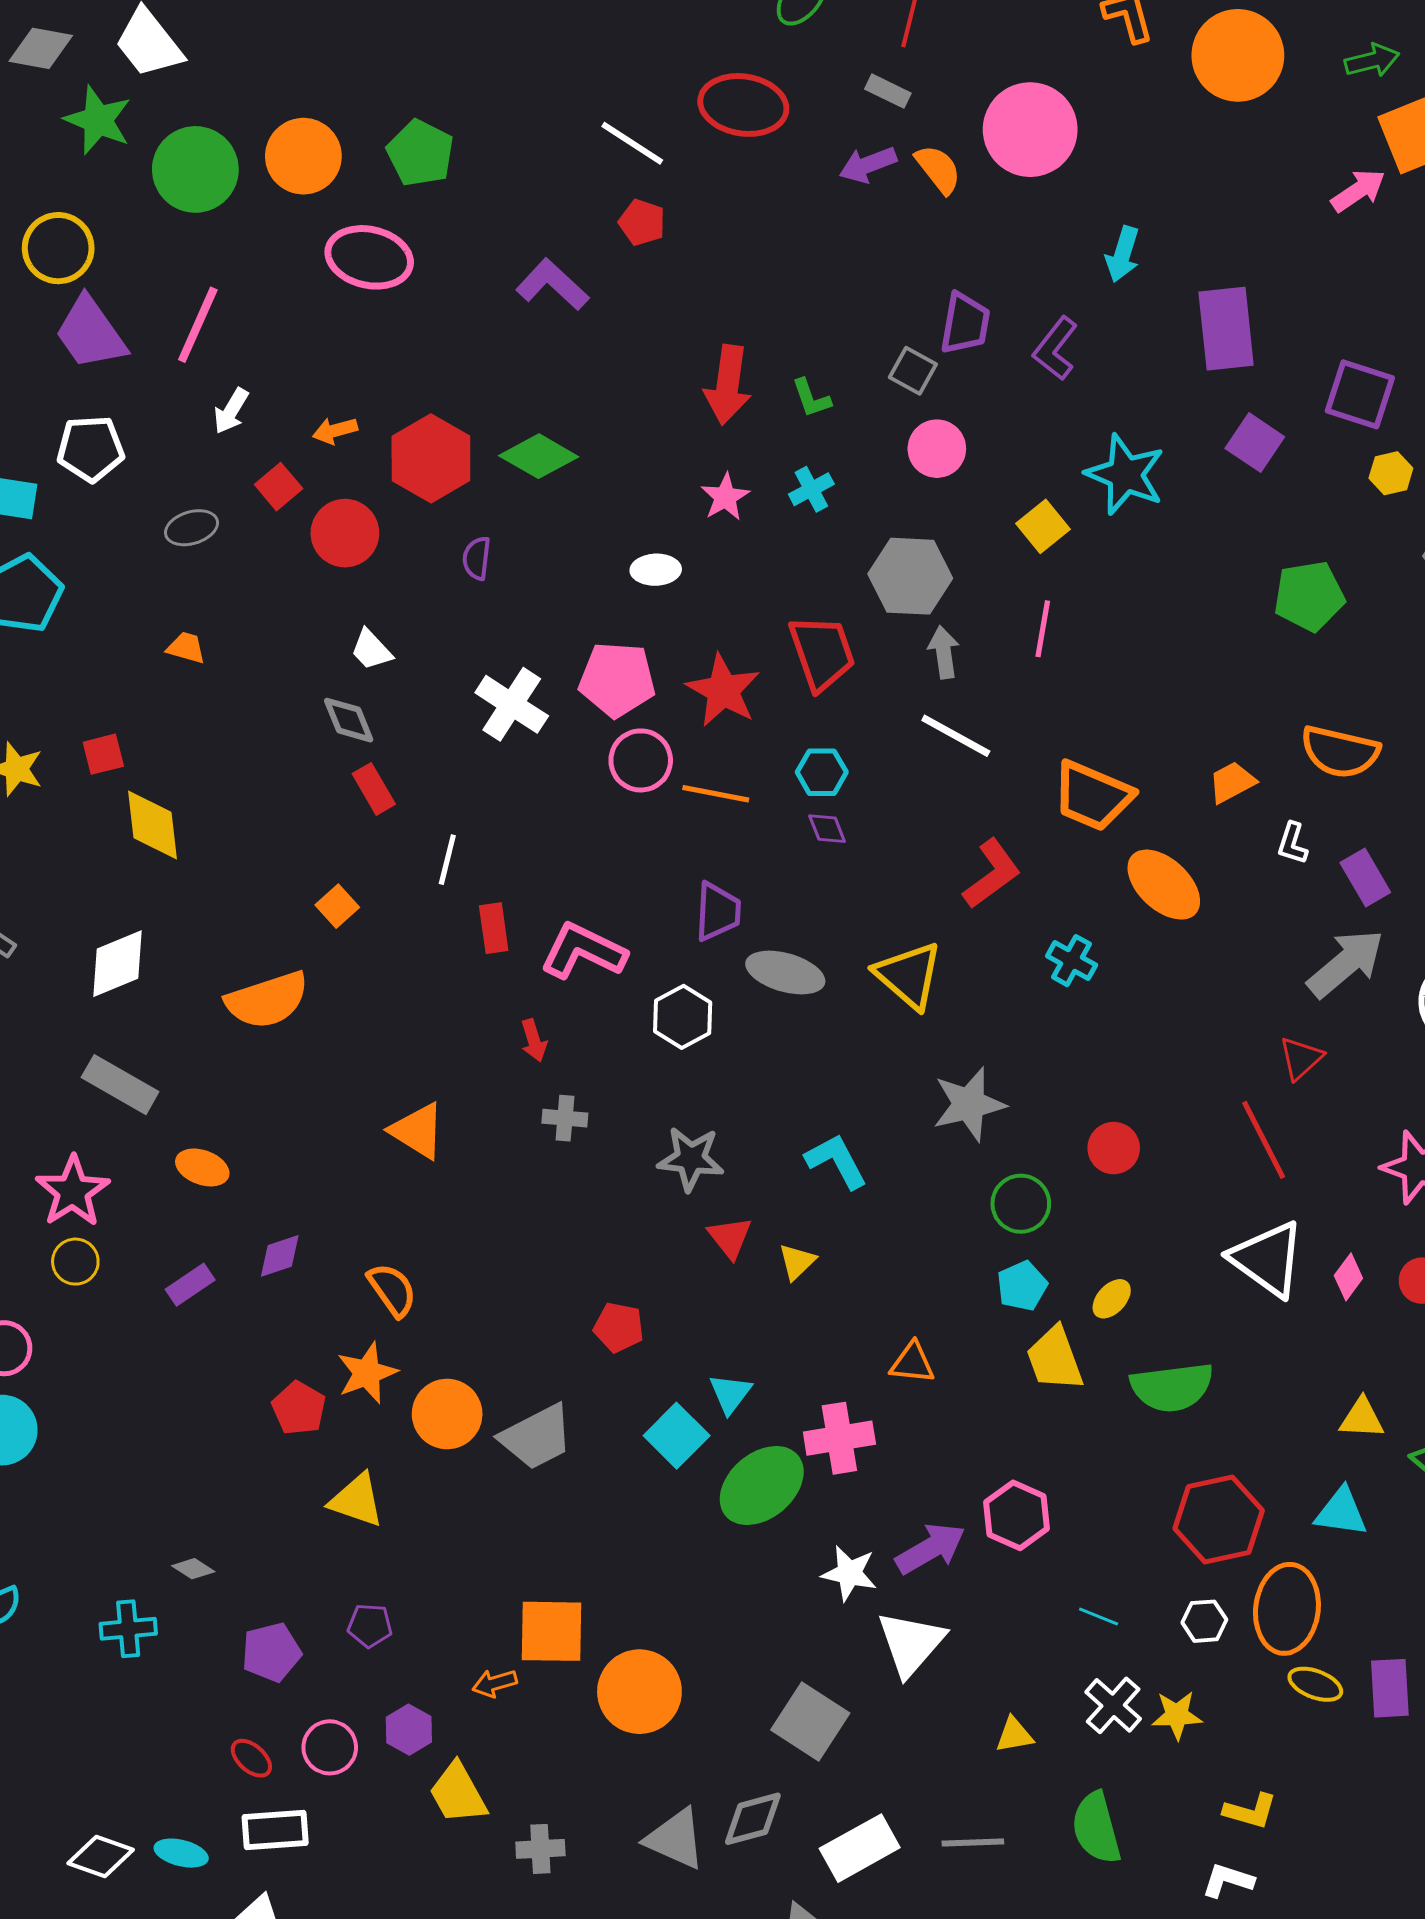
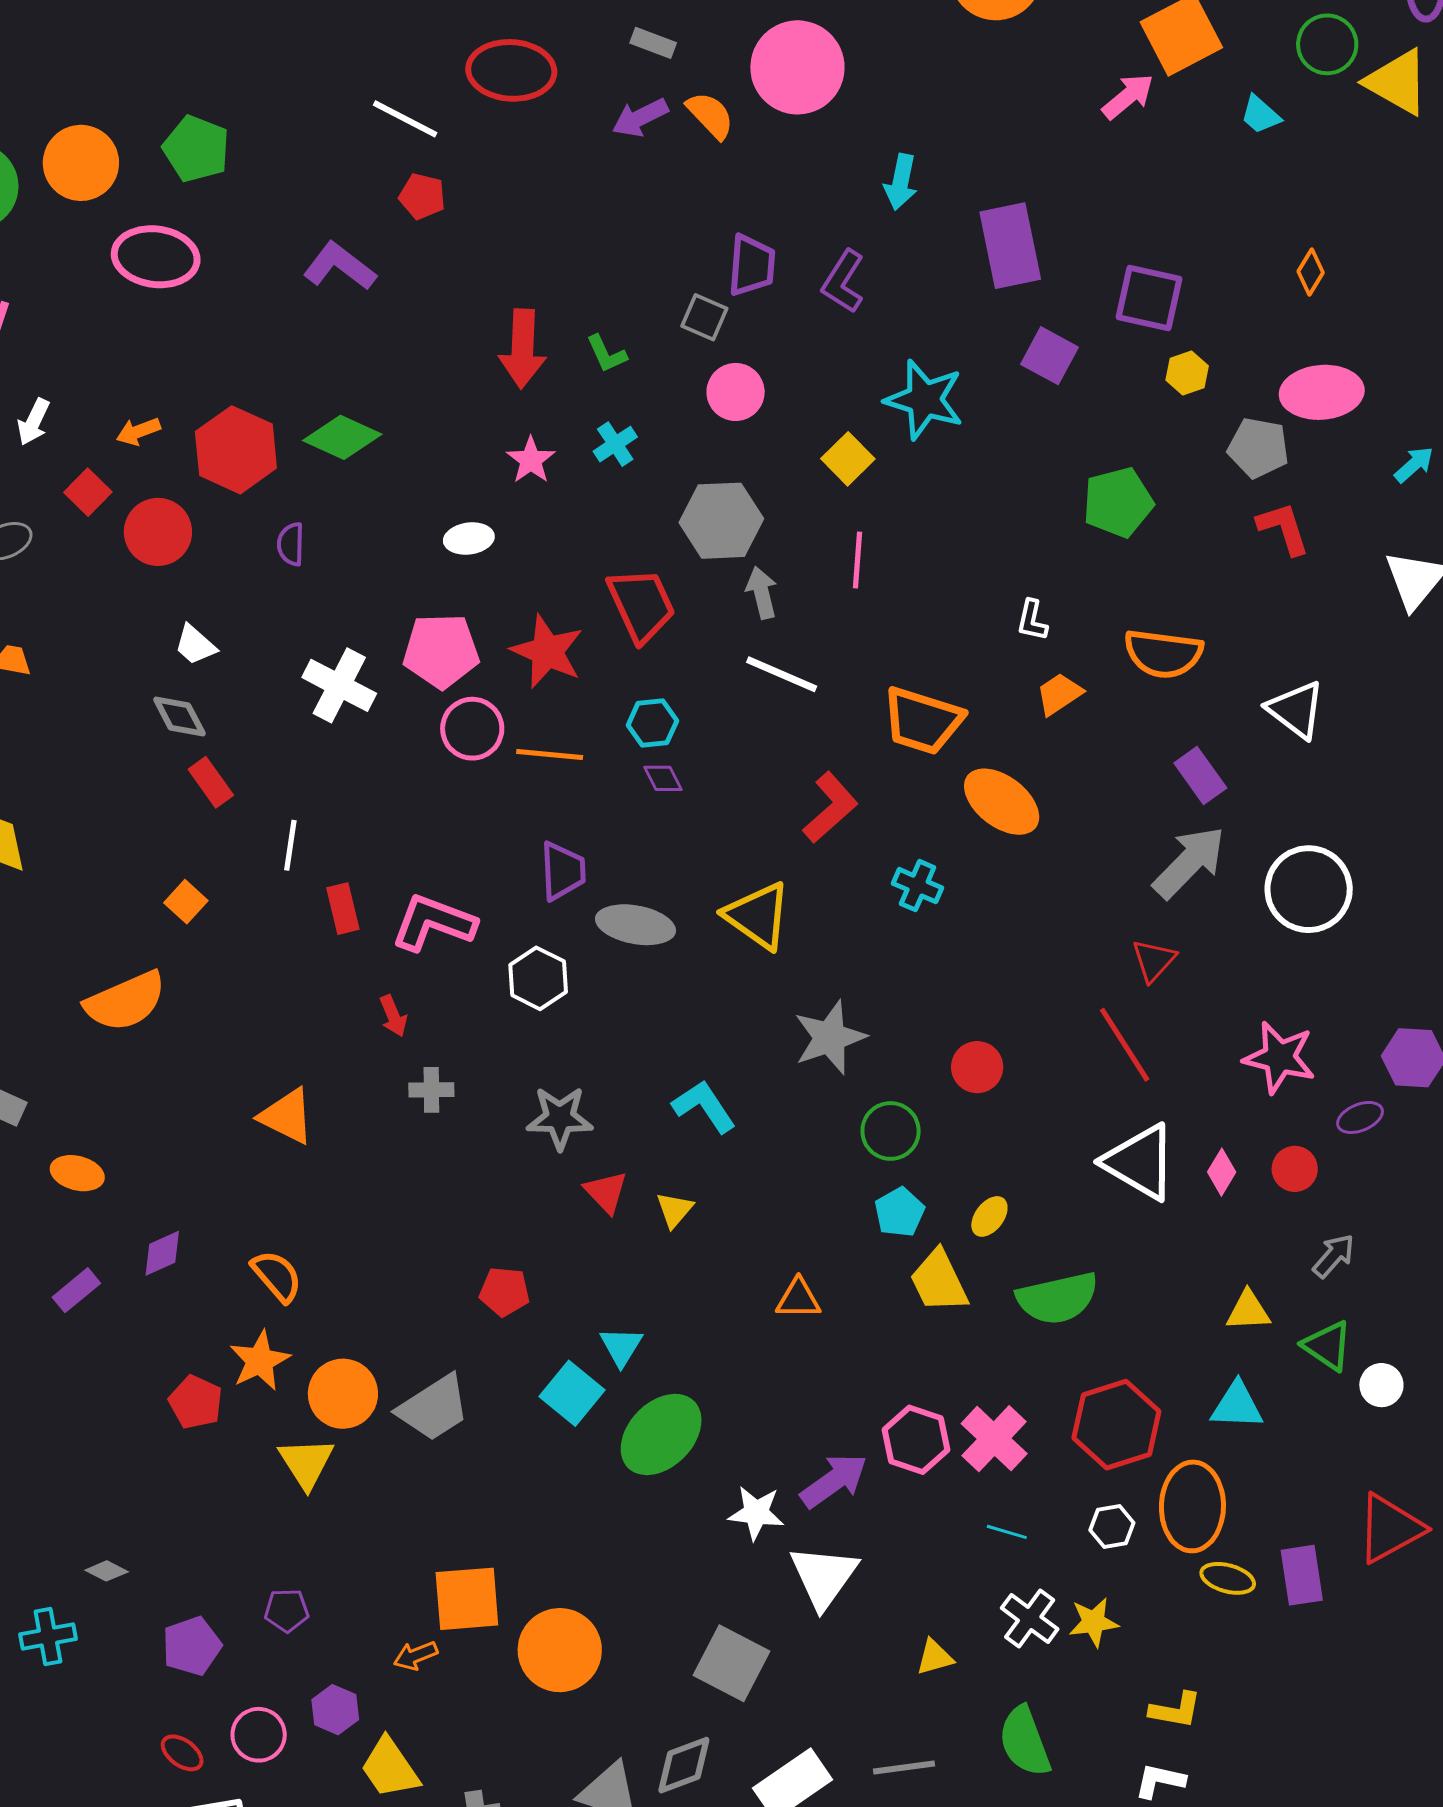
white L-shape: (1292, 843) -> (1032, 620), moved
pink cross: (839, 1438) -> (994, 1439), moved, turned -32
yellow triangle: (357, 1500) -> (306, 1463), moved, turned 44

